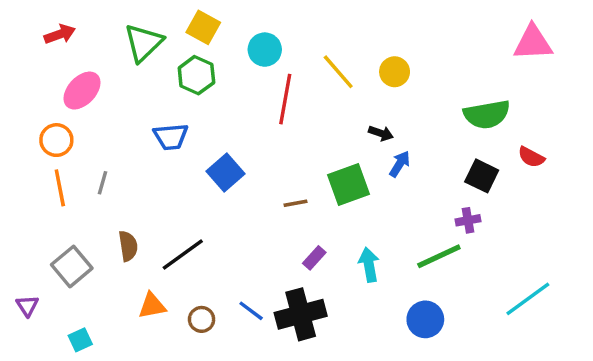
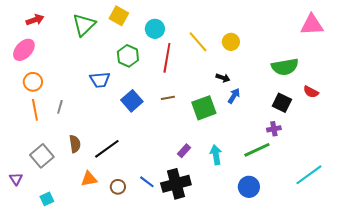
green hexagon: (196, 75) -> (128, 56), moved
pink ellipse: (82, 91) -> (24, 50), moved
brown line: (295, 203) -> (168, 98), moved

